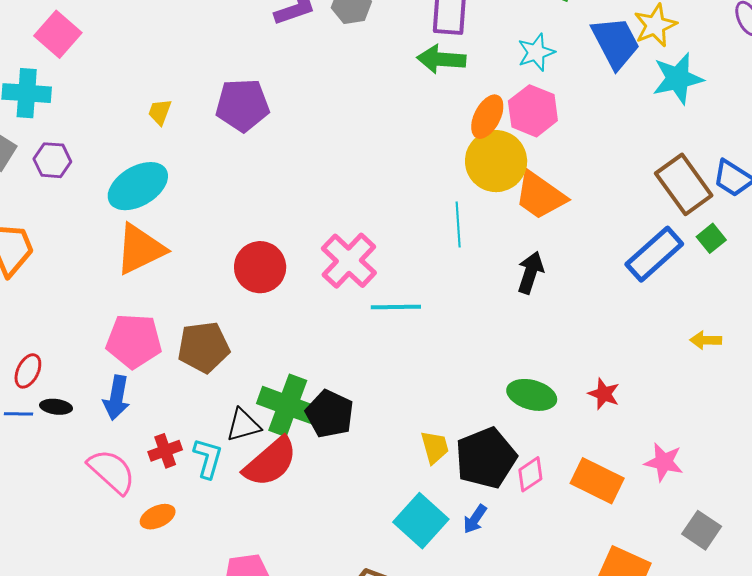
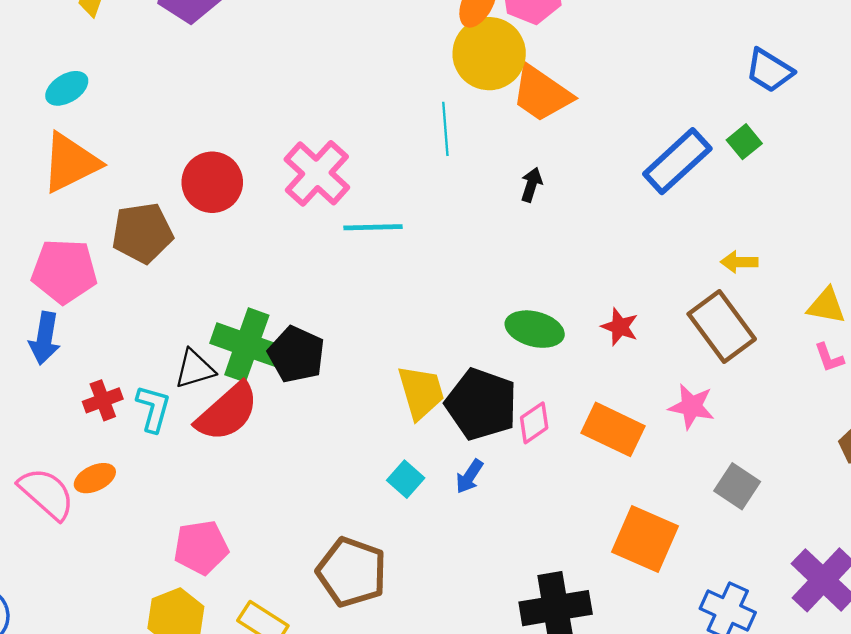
brown rectangle: (684, 184) -> (722, 326), moved
cyan ellipse: (138, 186) -> (67, 88), size x0.6
black arrow: (530, 273) -> (531, 185), size x0.7
brown pentagon: (204, 347) -> (142, 233), moved
yellow trapezoid: (435, 447) -> (421, 392), size x1.4
black pentagon: (486, 458) -> (481, 404), turned -30
pink semicircle: (112, 471) -> (47, 493), moved
cyan square: (421, 521) -> (406, 479), size x0.6

